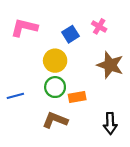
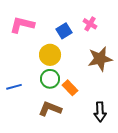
brown star: (110, 65) -> (100, 59), turned -30
orange rectangle: (77, 97) -> (70, 88), turned 56

